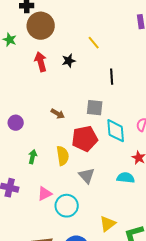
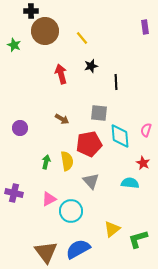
yellow line: (94, 43) -> (82, 38), moved
black star: (69, 61) -> (91, 66), moved
red arrow: (41, 62) -> (61, 74), moved
green arrow: (33, 157) -> (46, 162), moved

